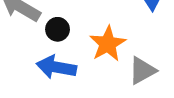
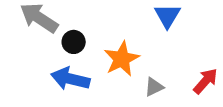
gray triangle: (142, 71) -> (154, 87), size x0.7

